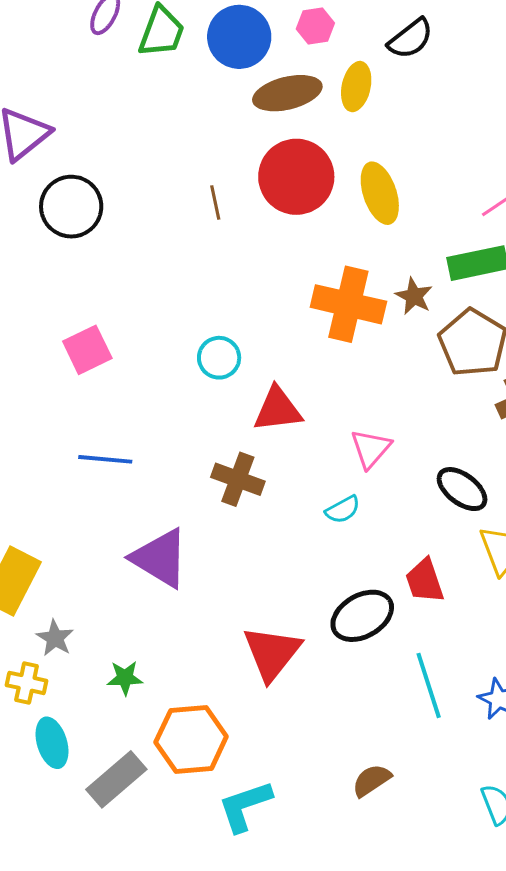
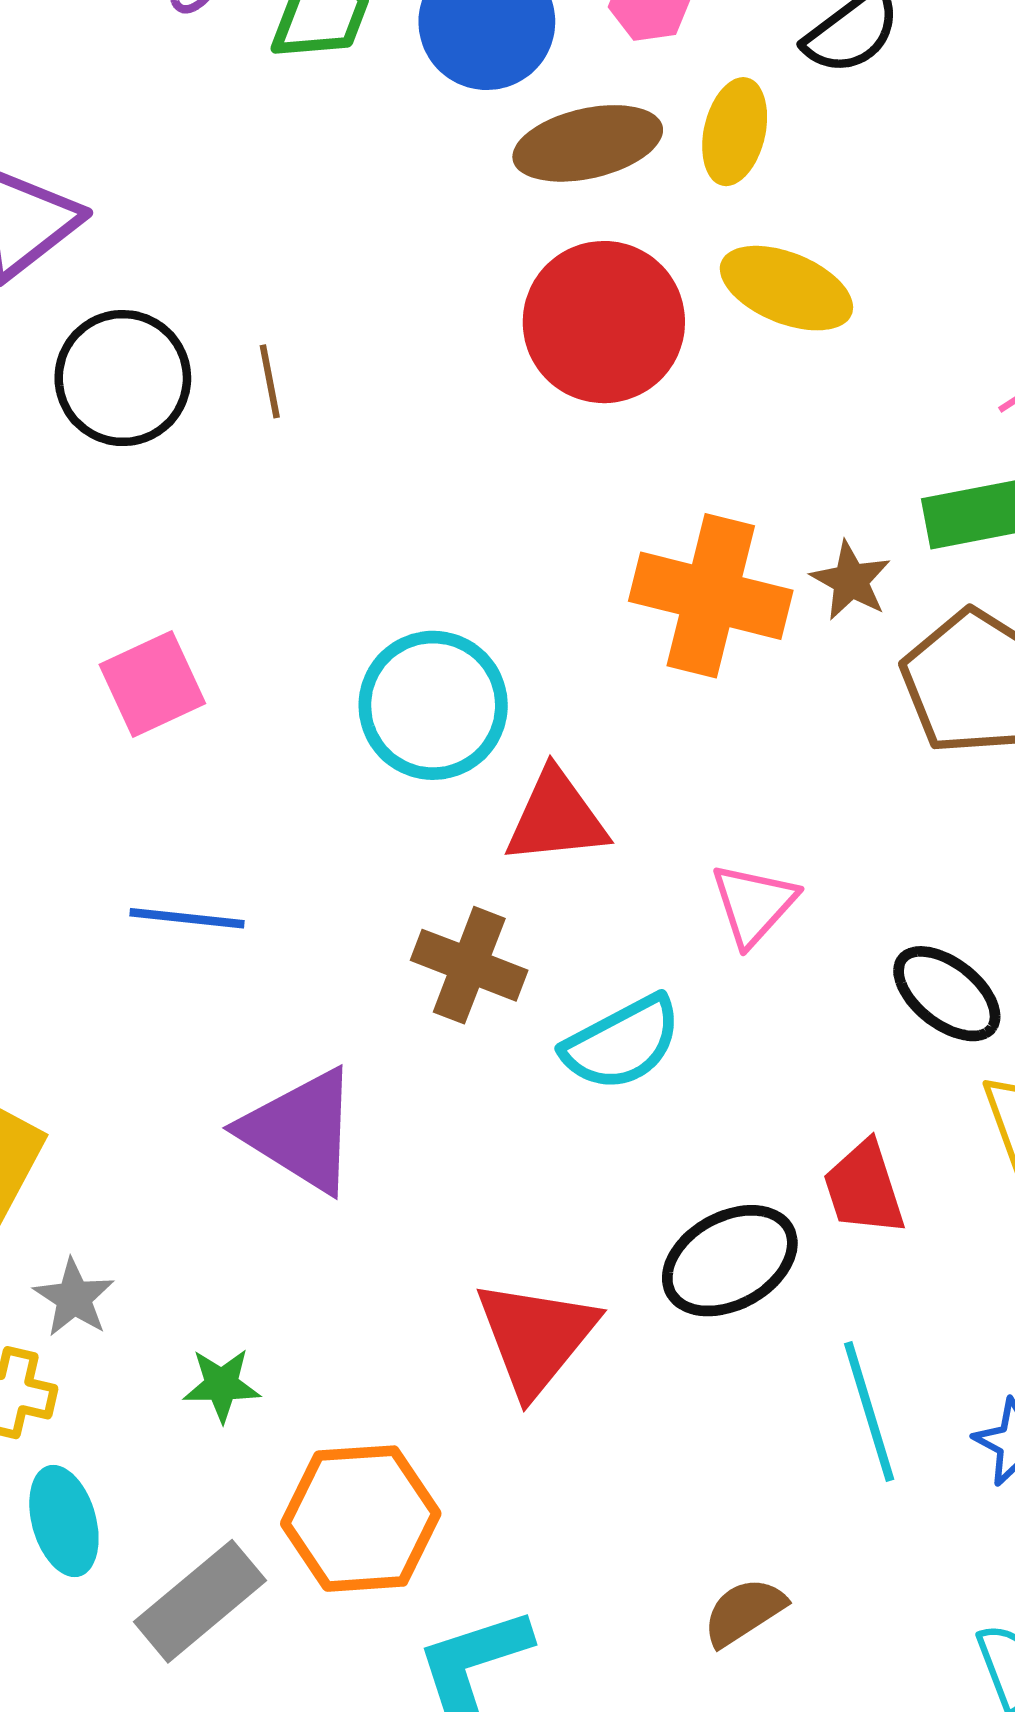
yellow ellipse: (380, 193) -> (786, 288), moved, turned -50
brown line: (215, 202) -> (270, 381), moved
cyan circle: (219, 358) -> (433, 705), size x1.6
cyan semicircle: (343, 510) -> (622, 1043), moved, size x1.6

